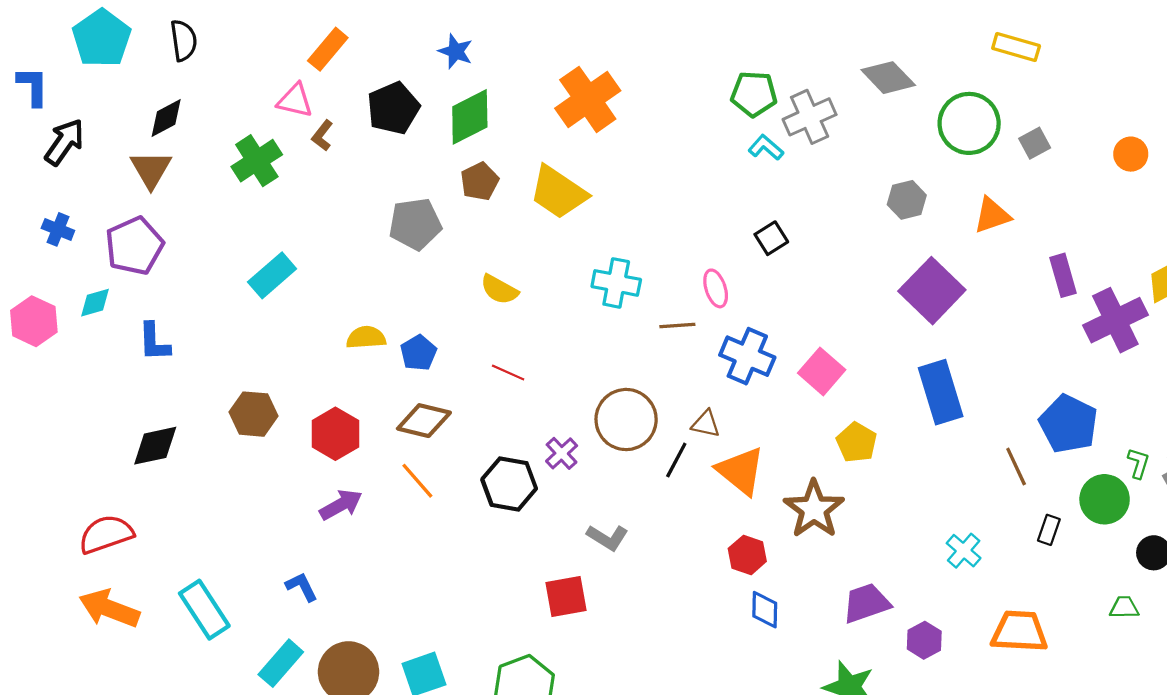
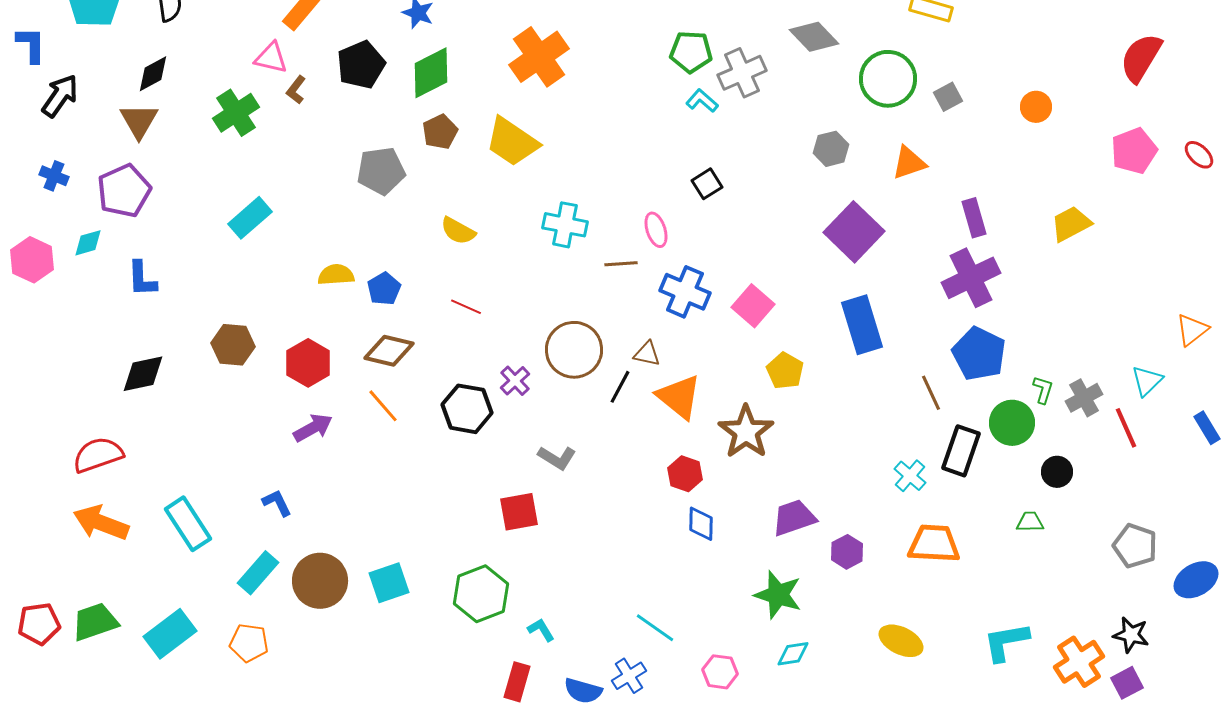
purple cross: (1115, 320) -> (971, 278), moved
black rectangle: (1049, 530) -> (961, 451), size x1.8
cyan cross: (964, 551) -> (910, 476), moved

